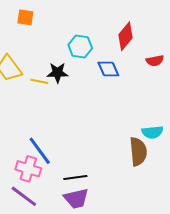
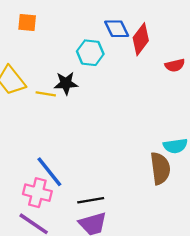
blue diamond: (108, 69) -> (117, 29), moved

